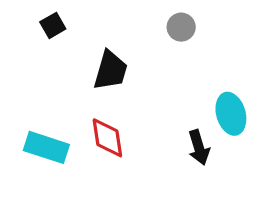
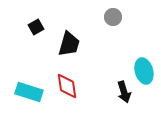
black square: (53, 25) -> (36, 27), moved

